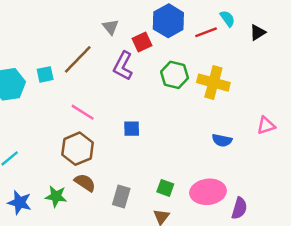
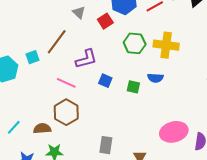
purple L-shape: (123, 66) -> (86, 59), moved, turned -125
blue square: (132, 129) -> (105, 81), moved, turned 32
blue semicircle: (222, 140) -> (155, 78), moved
brown semicircle: (85, 183) -> (42, 129), moved, turned -30
green square: (165, 188) -> (133, 87), moved

